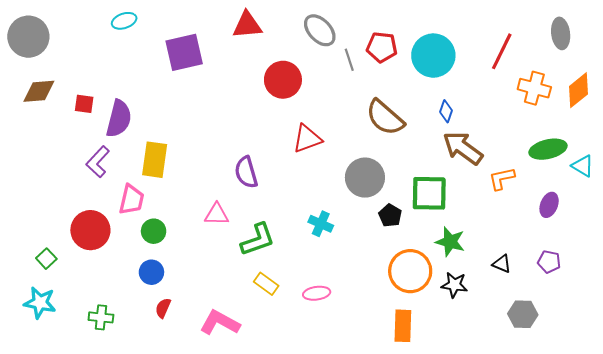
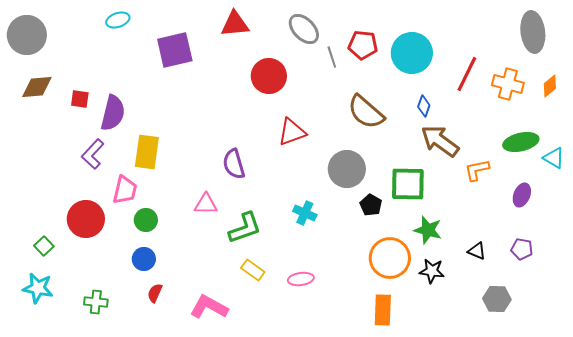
gray ellipse: (561, 33) -> (533, 32), size x1.4
red line: (502, 51) -> (467, 74), moved
orange diamond: (578, 90) -> (550, 86), size x0.7

